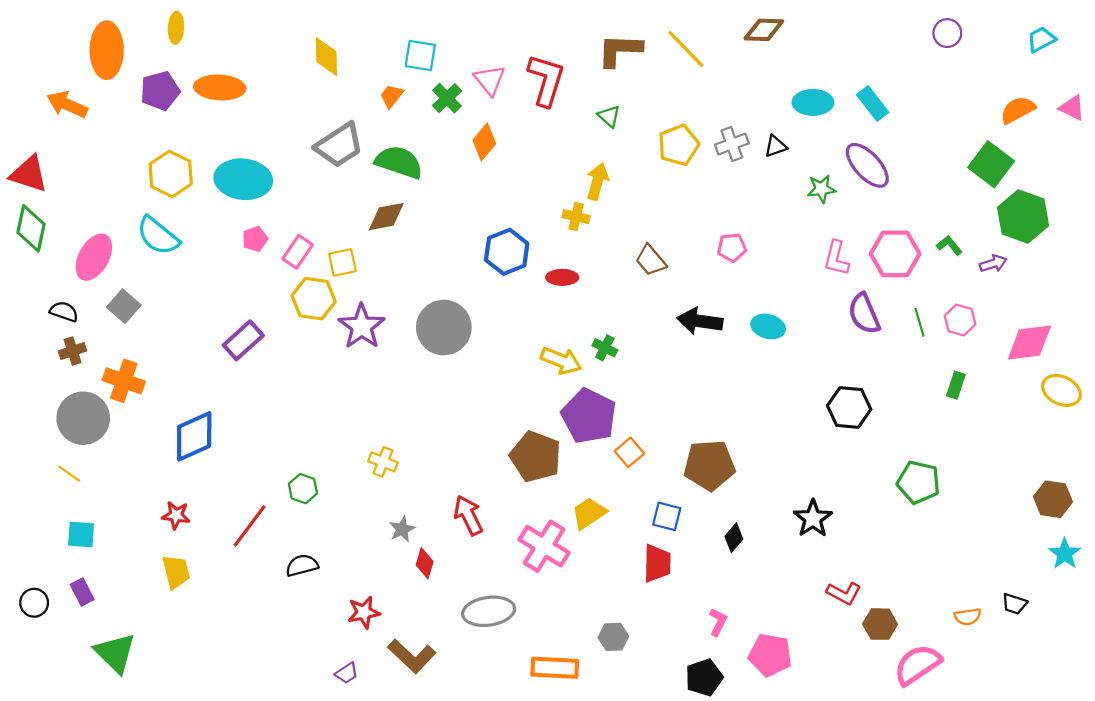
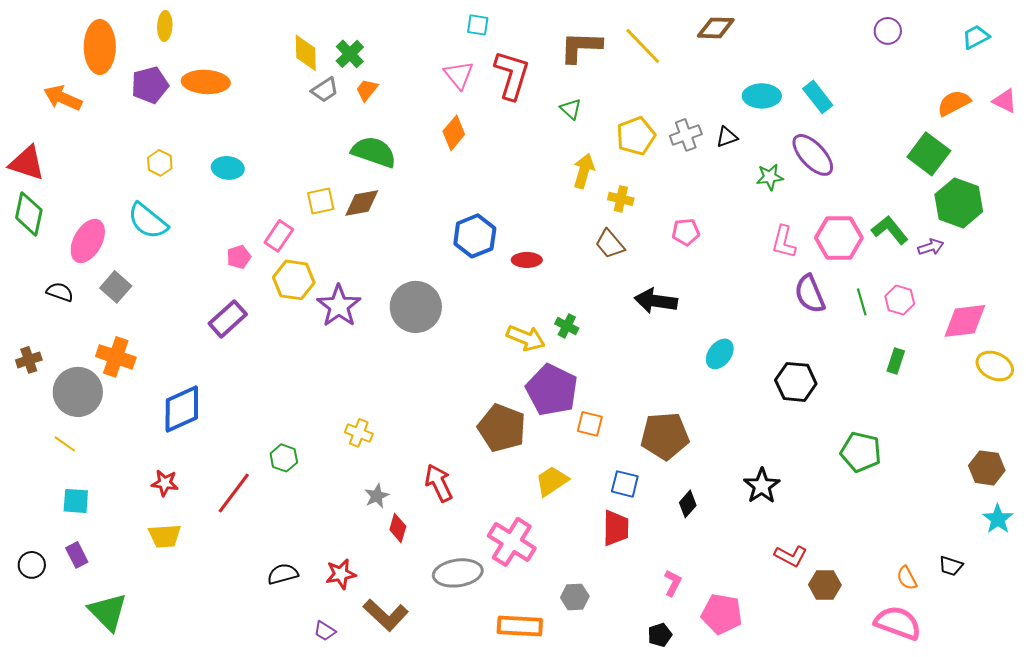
cyan square: (420, 55) -> (478, 25), moved, size x0.7
green cross: (447, 98) -> (350, 54), moved
gray trapezoid: (339, 145) -> (325, 90), moved, size x0.6
yellow hexagon: (171, 174) -> (160, 163), size x0.6
cyan ellipse: (243, 179) -> (228, 168), size x0.6
yellow arrow: (597, 181) -> (584, 171), moved
yellow cross: (576, 217) -> (621, 199), moved
pink pentagon: (255, 239) -> (239, 257), moved
green L-shape: (949, 245) -> (890, 230), size x1.5
yellow square: (342, 262) -> (321, 201), moved
cyan ellipse: (768, 326) -> (720, 354), moved, turned -68
brown cross: (73, 351) -> (29, 360), moved
orange square: (629, 452) -> (590, 424), turned -36
pink cross: (544, 546) -> (512, 542), moved
black semicircle: (302, 565) -> (283, 574), moved
yellow trapezoid: (176, 572) -> (165, 536), turned 100
orange semicircle: (968, 617) -> (907, 578), turned 70
pink semicircle: (917, 665) -> (898, 623), moved, turned 54
purple trapezoid: (347, 673) -> (325, 631), turned 65
black pentagon: (704, 677) -> (660, 635), size x0.7

